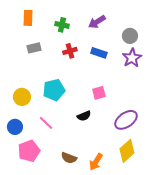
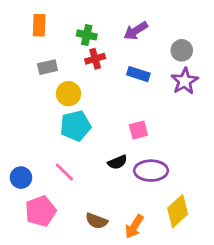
red cross: (70, 51) -> (95, 59), moved
yellow circle: (22, 97) -> (69, 94), moved
purple ellipse: (126, 120) -> (151, 171), moved, turned 35

